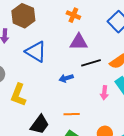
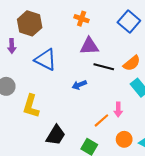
black line: (91, 63) -> (104, 67), turned 36
pink arrow: (104, 93) -> (118, 109), moved
orange line: (72, 114) -> (101, 120), moved, turned -35

